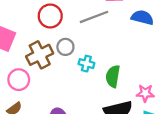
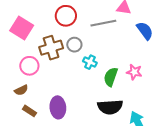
blue semicircle: (142, 17) -> (145, 31), turned 30
pink star: (145, 93) -> (134, 72), moved

